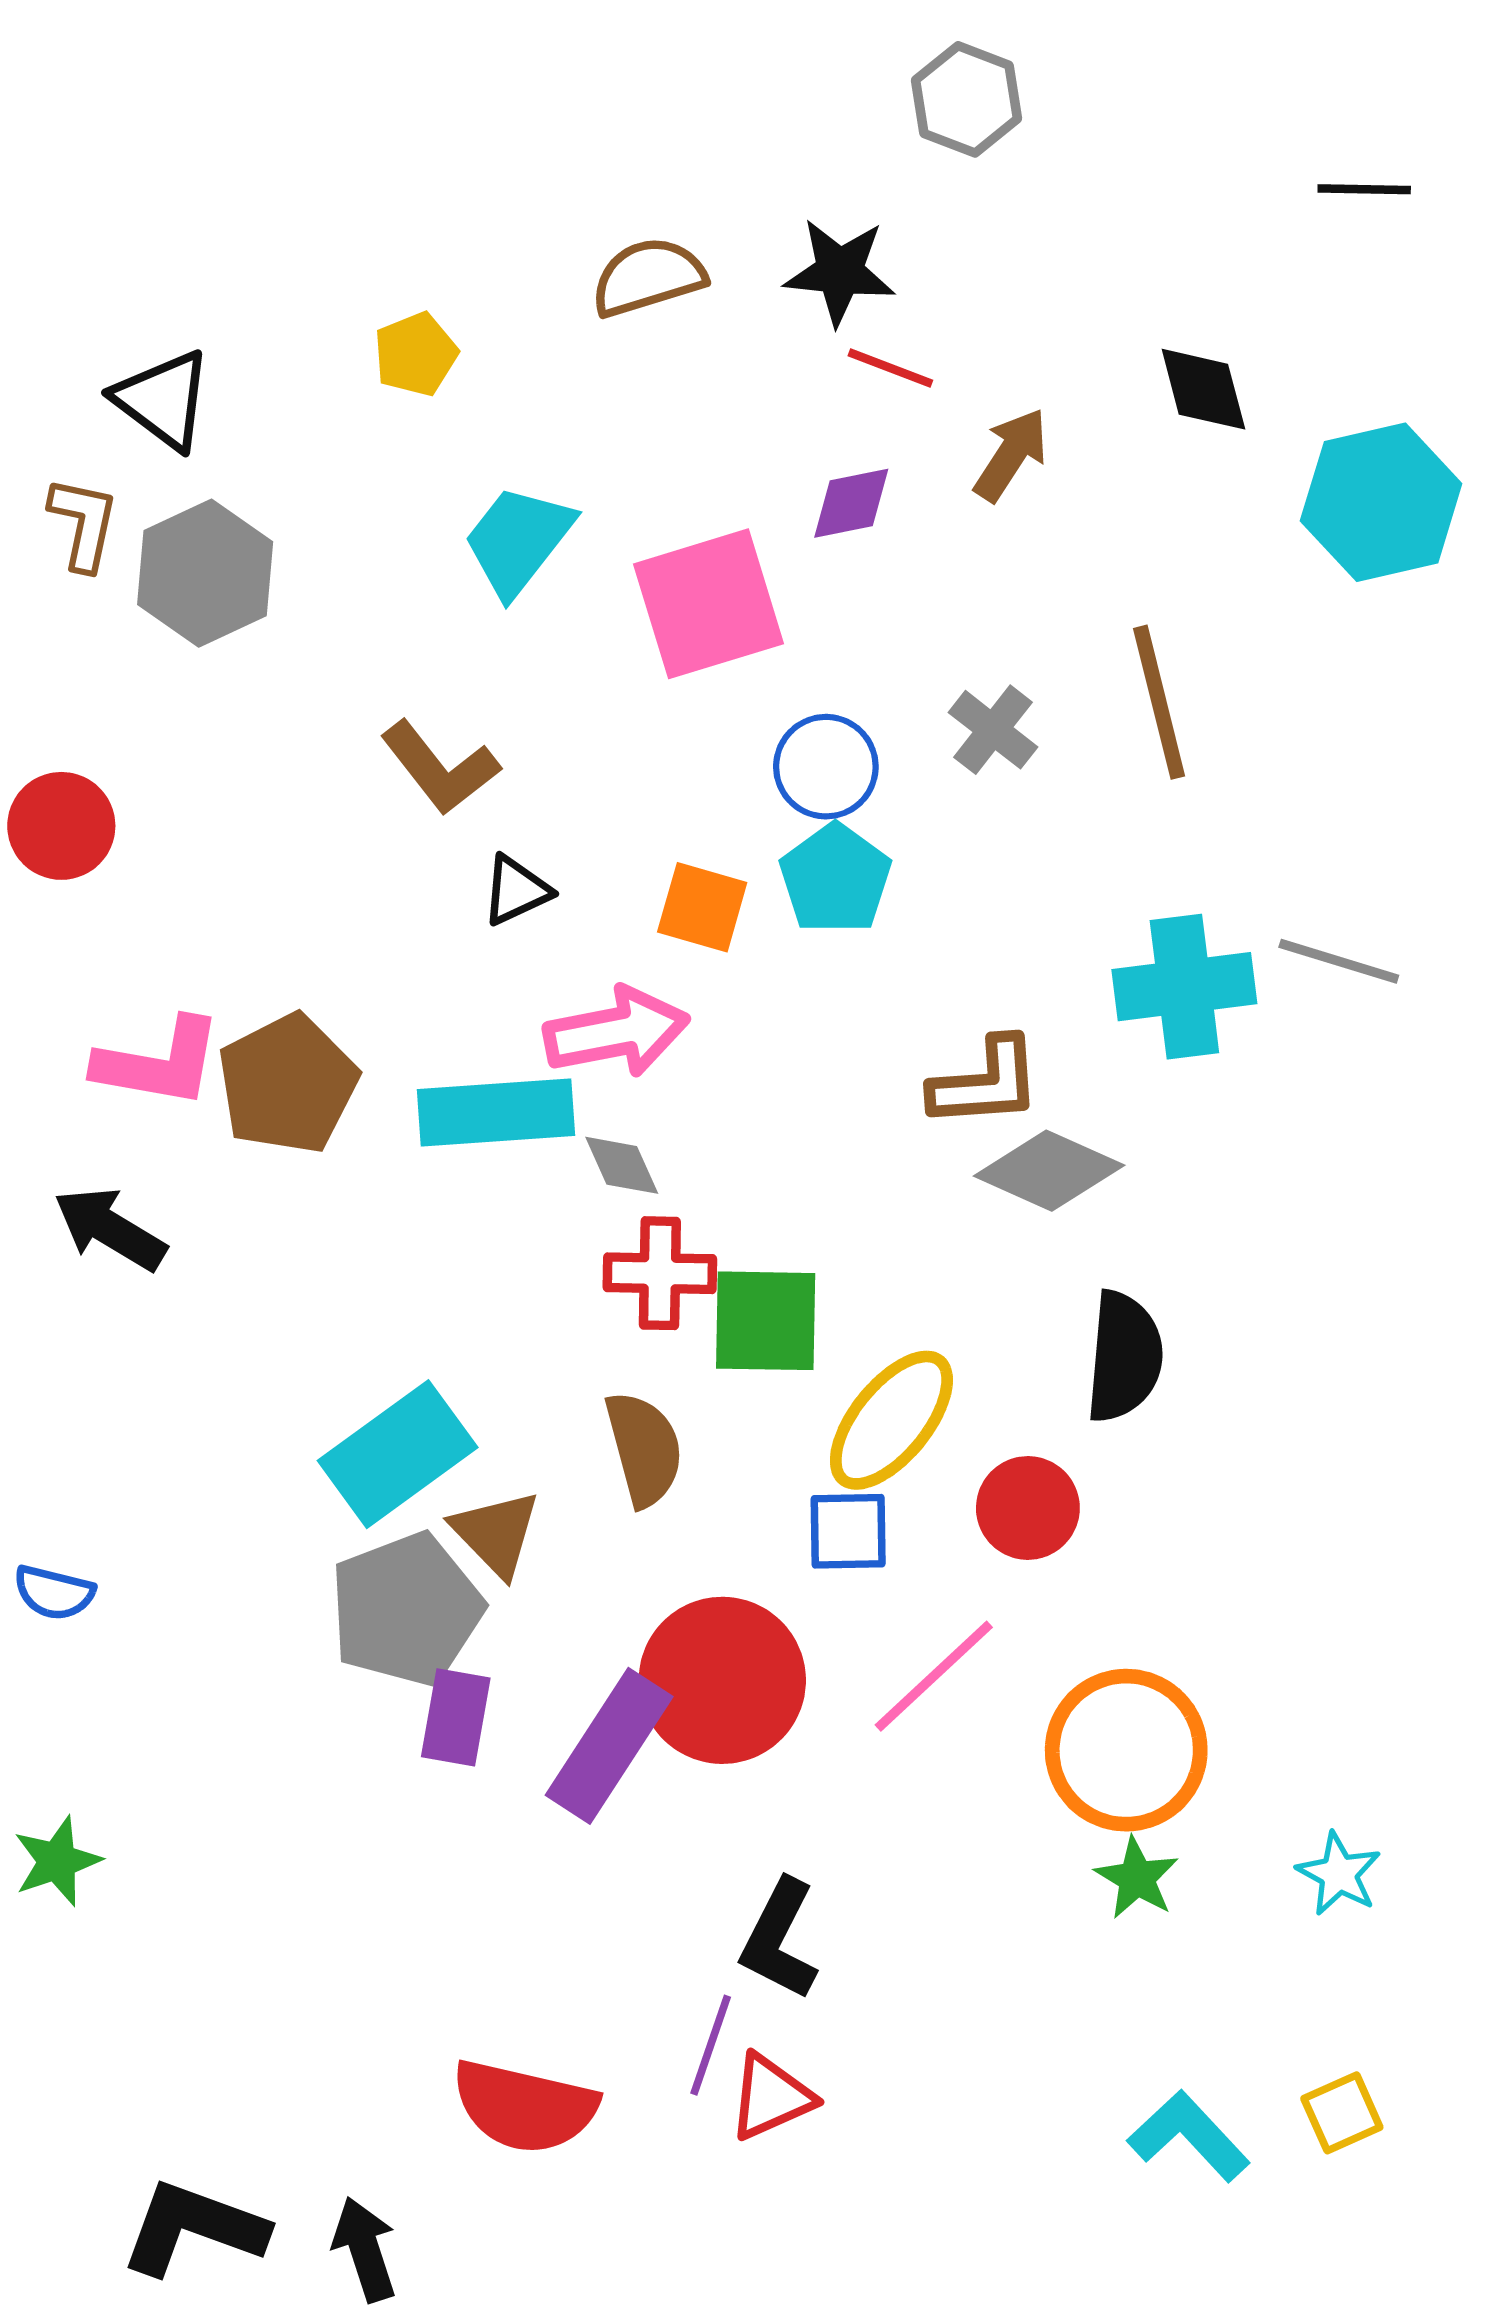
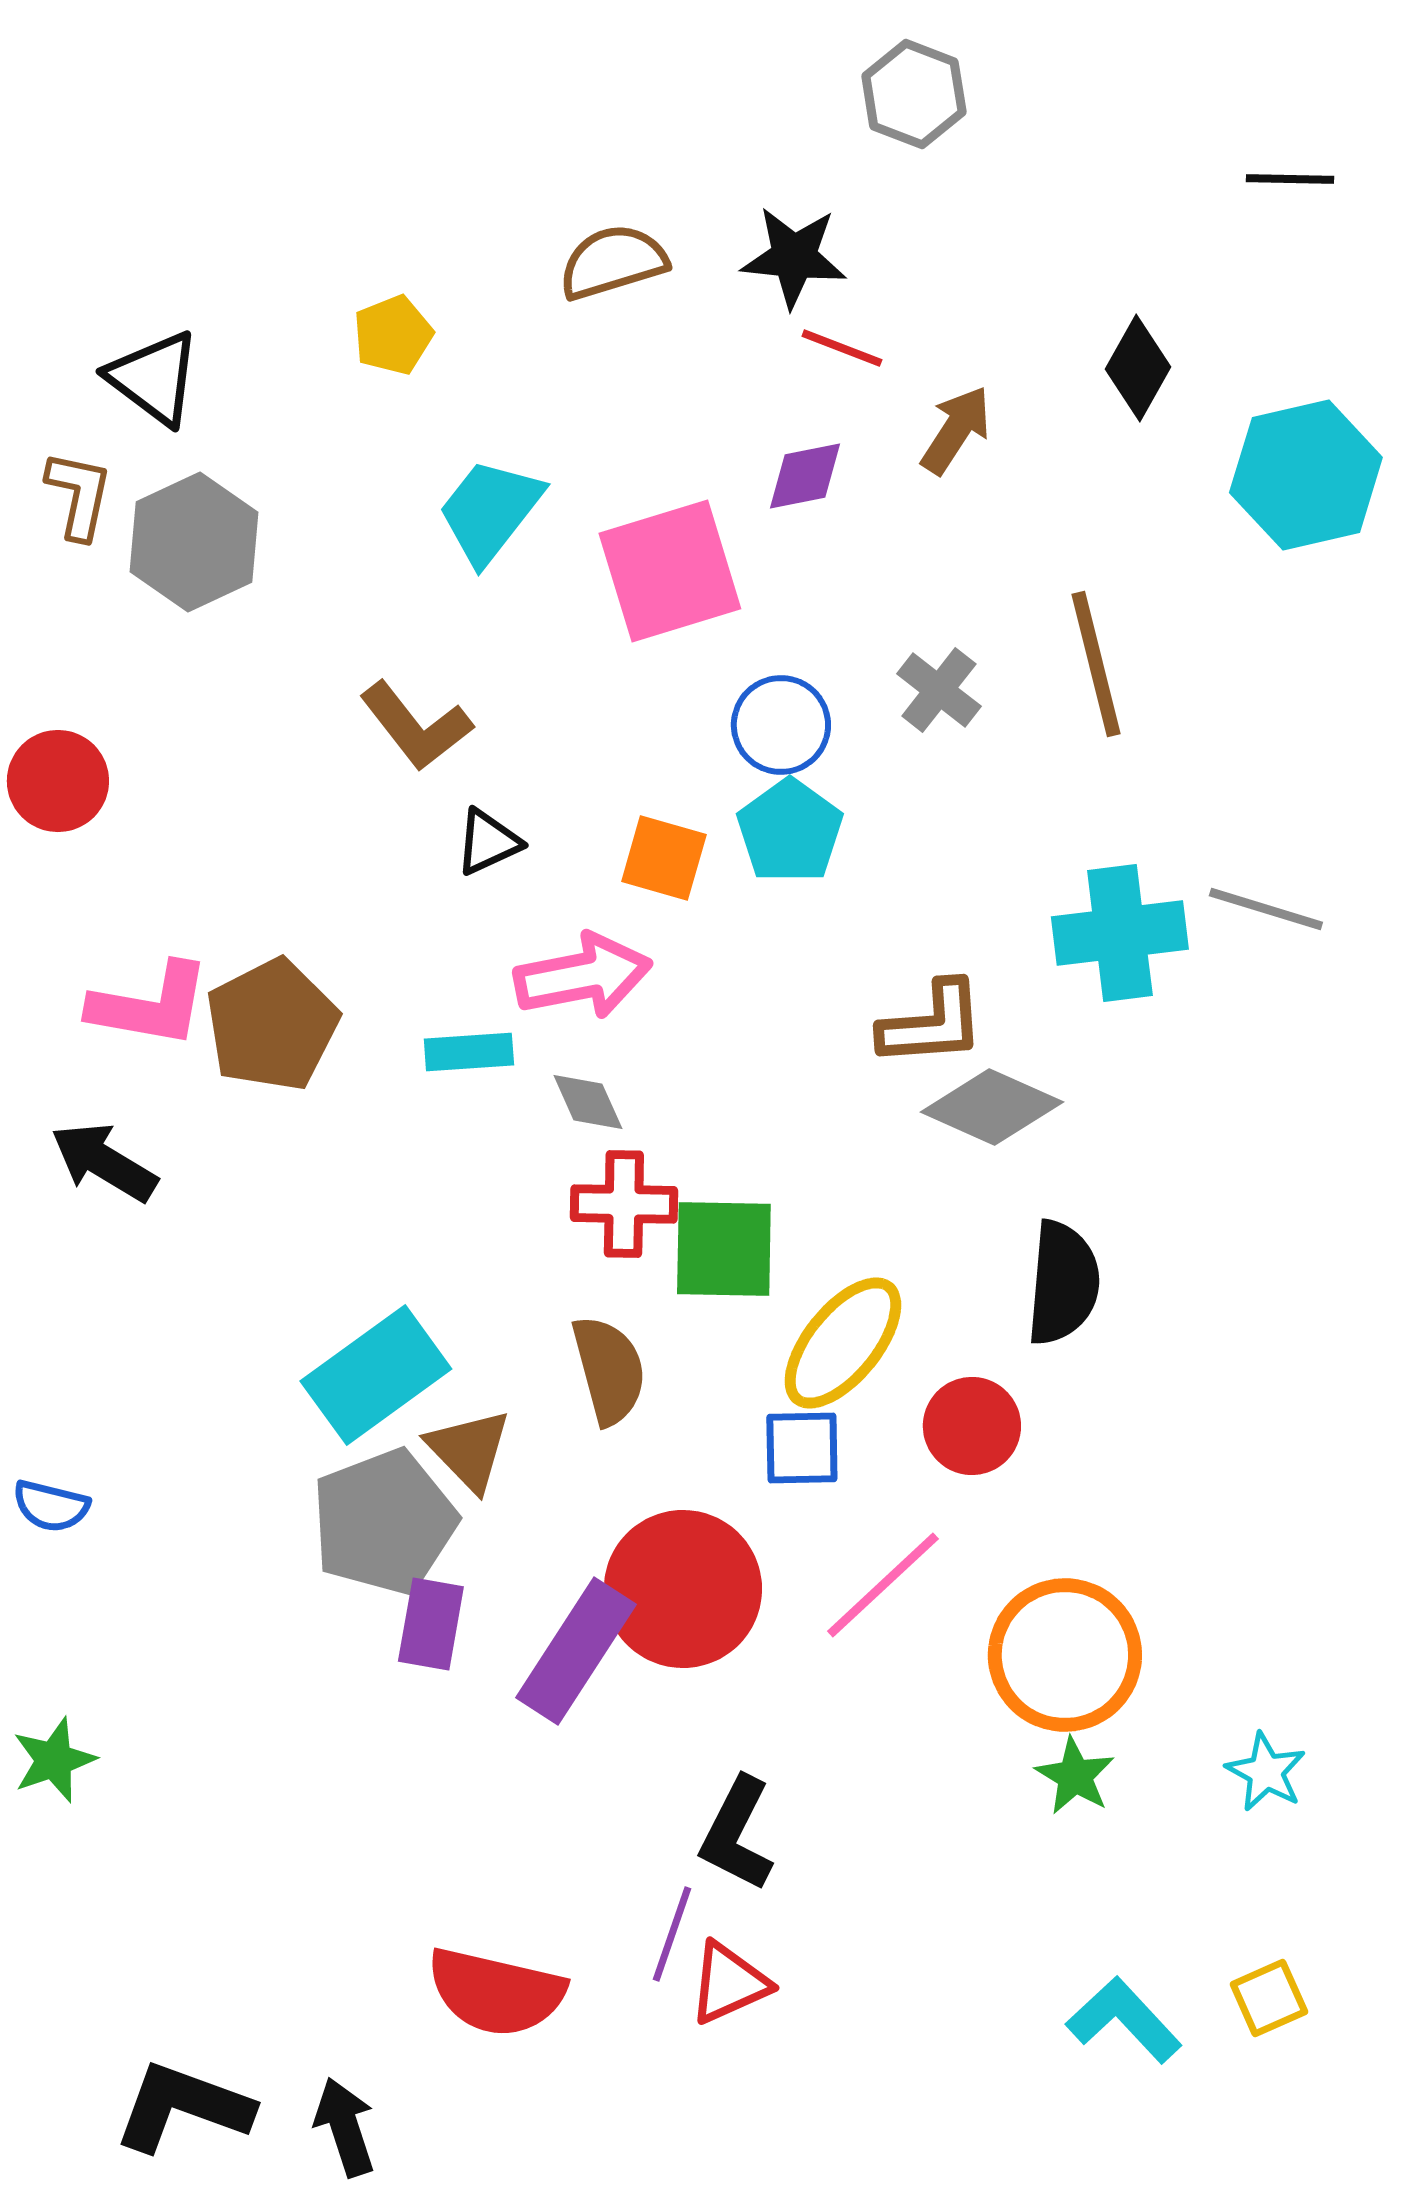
black diamond: (1203, 389) -> (1138, 368), turned 44
cyan rectangle: (496, 1112) -> (469, 1052), size x0.6

